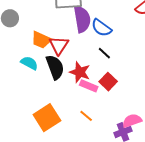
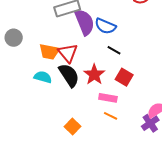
red star: (80, 72) -> (94, 75), turned 30
pink rectangle: (89, 86) -> (108, 98), moved
orange square: (47, 118) -> (72, 127), size x0.6

